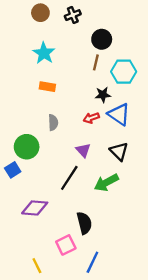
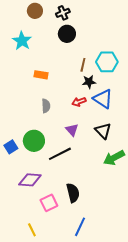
black circle: (102, 39) -> (67, 34), moved
cyan star: (44, 53) -> (22, 41), moved
brown line: (96, 62) -> (83, 65), moved
green circle: (27, 147) -> (34, 141), moved
black line: (69, 178) -> (60, 154), turned 30
green arrow: (106, 183) -> (114, 158), moved
pink square: (66, 245) -> (49, 203), moved

